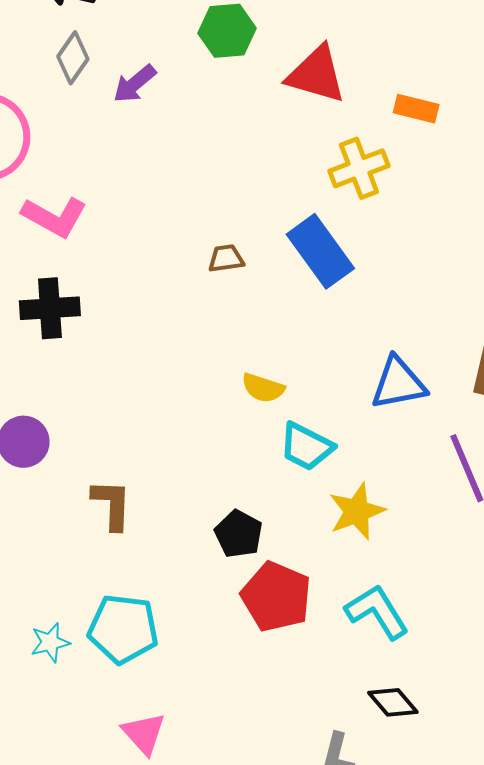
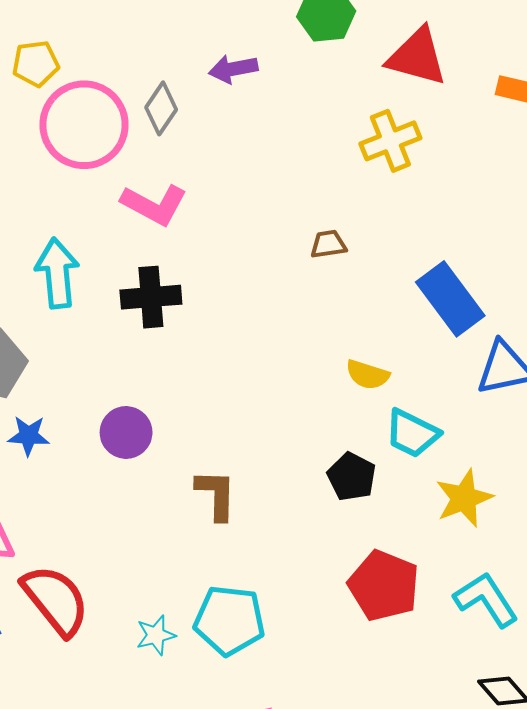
gray diamond: (73, 58) -> (161, 108), moved
purple arrow: (134, 84) -> (233, 69), turned 30
yellow cross: (359, 168) -> (390, 141), moved
blue rectangle: (320, 251) -> (450, 299), moved
black pentagon: (239, 534) -> (352, 477), moved

